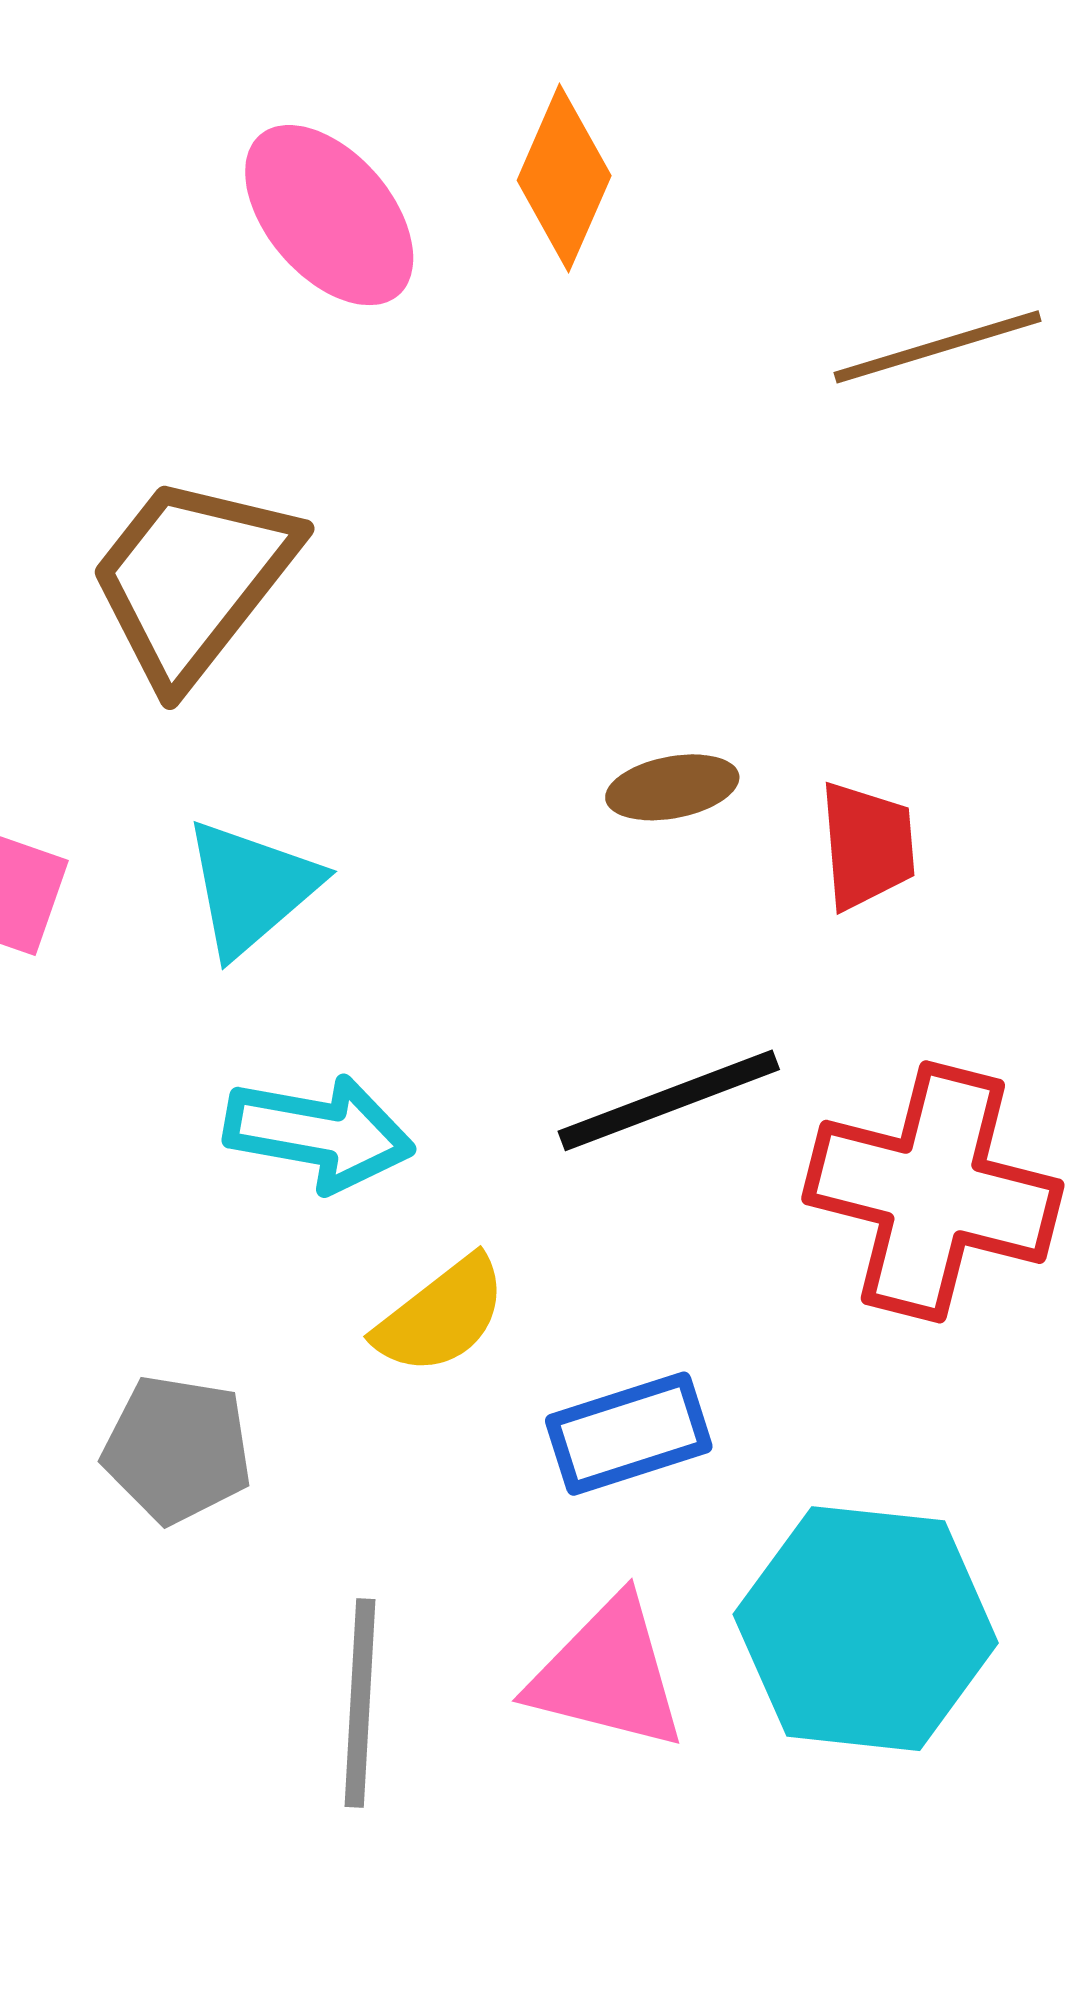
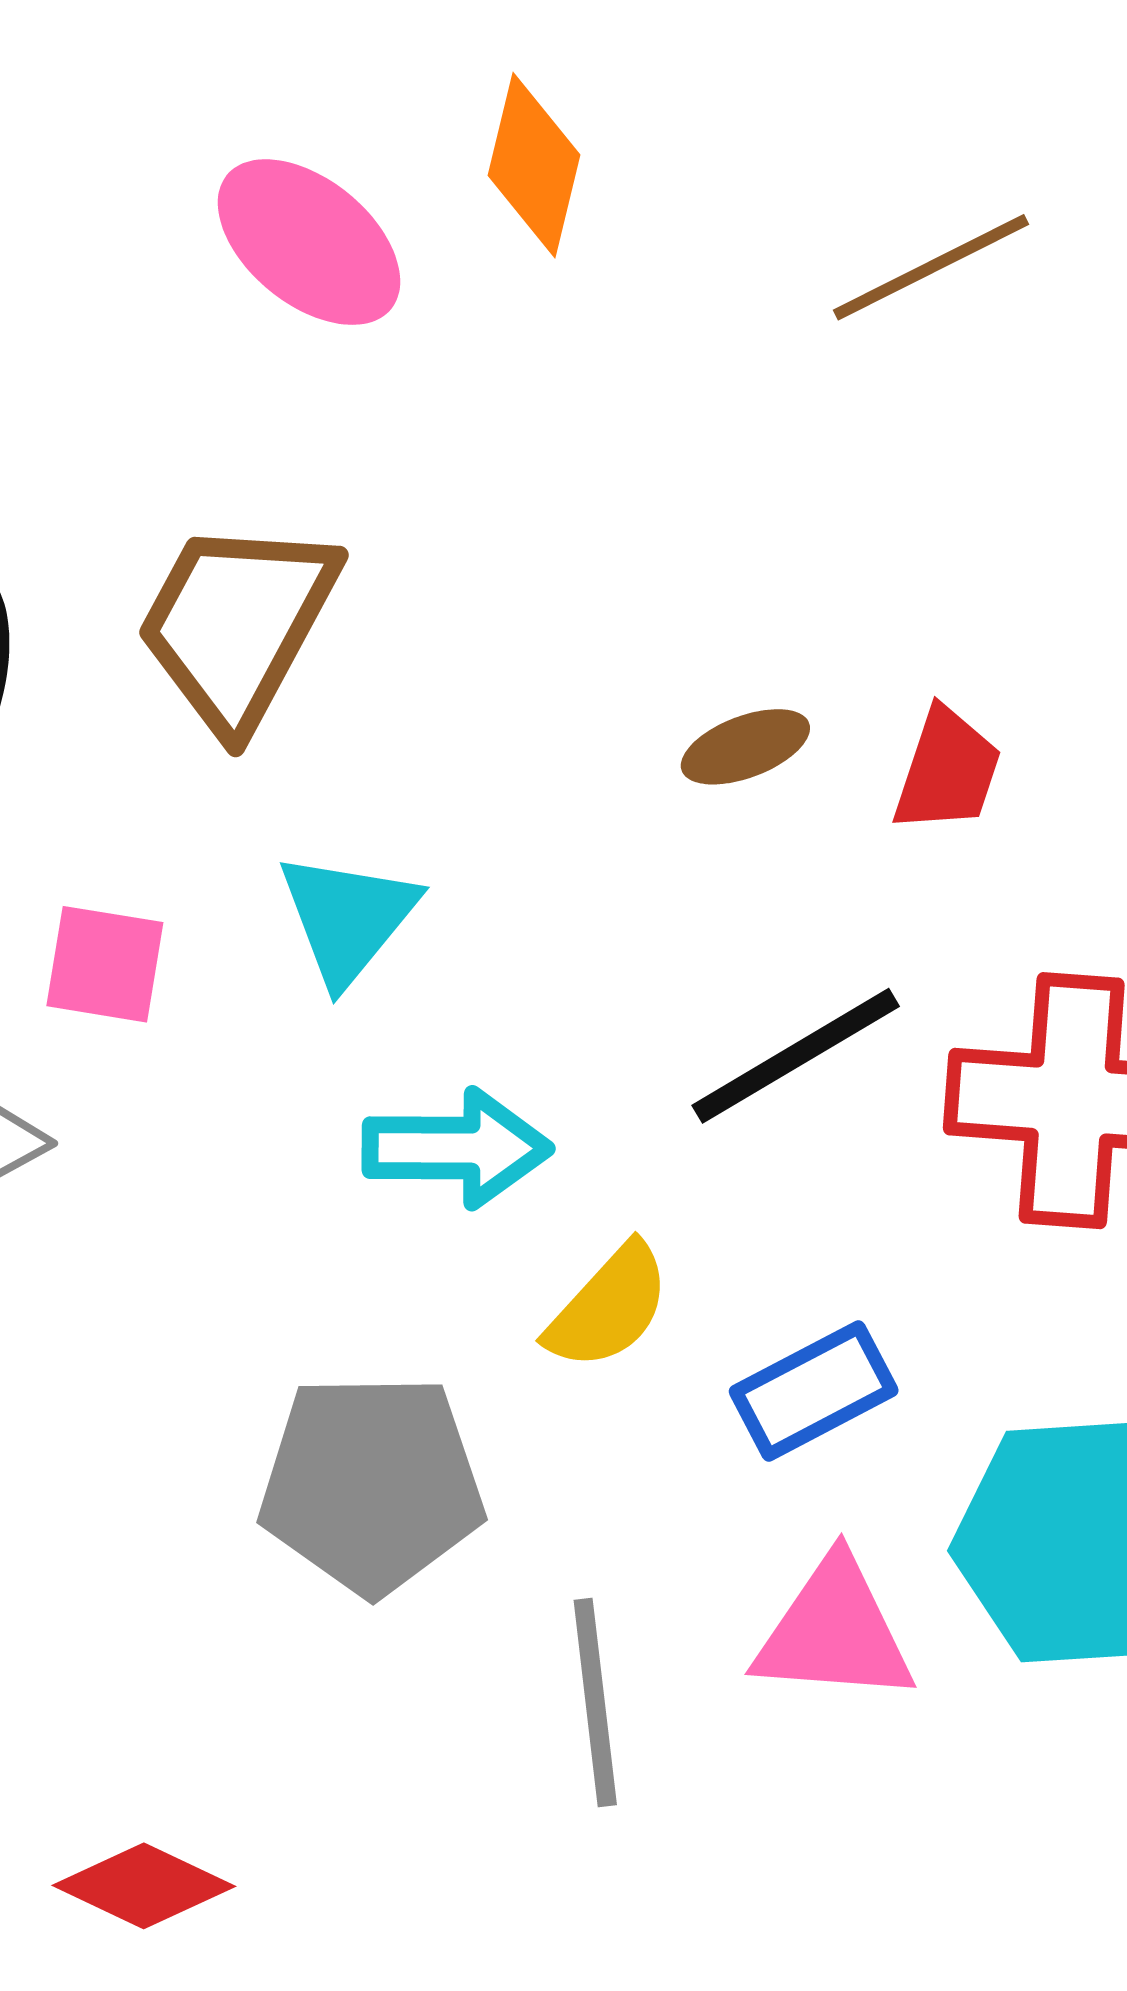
red trapezoid: (867, 845) -> (947, 771), turned 33
gray pentagon: (177, 1449) -> (372, 1484), size x1.5

